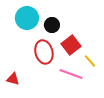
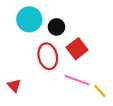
yellow line: (90, 61) -> (100, 91), moved
red triangle: (13, 79) -> (14, 86), turned 32

